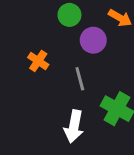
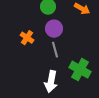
purple circle: (93, 40) -> (54, 29), moved

